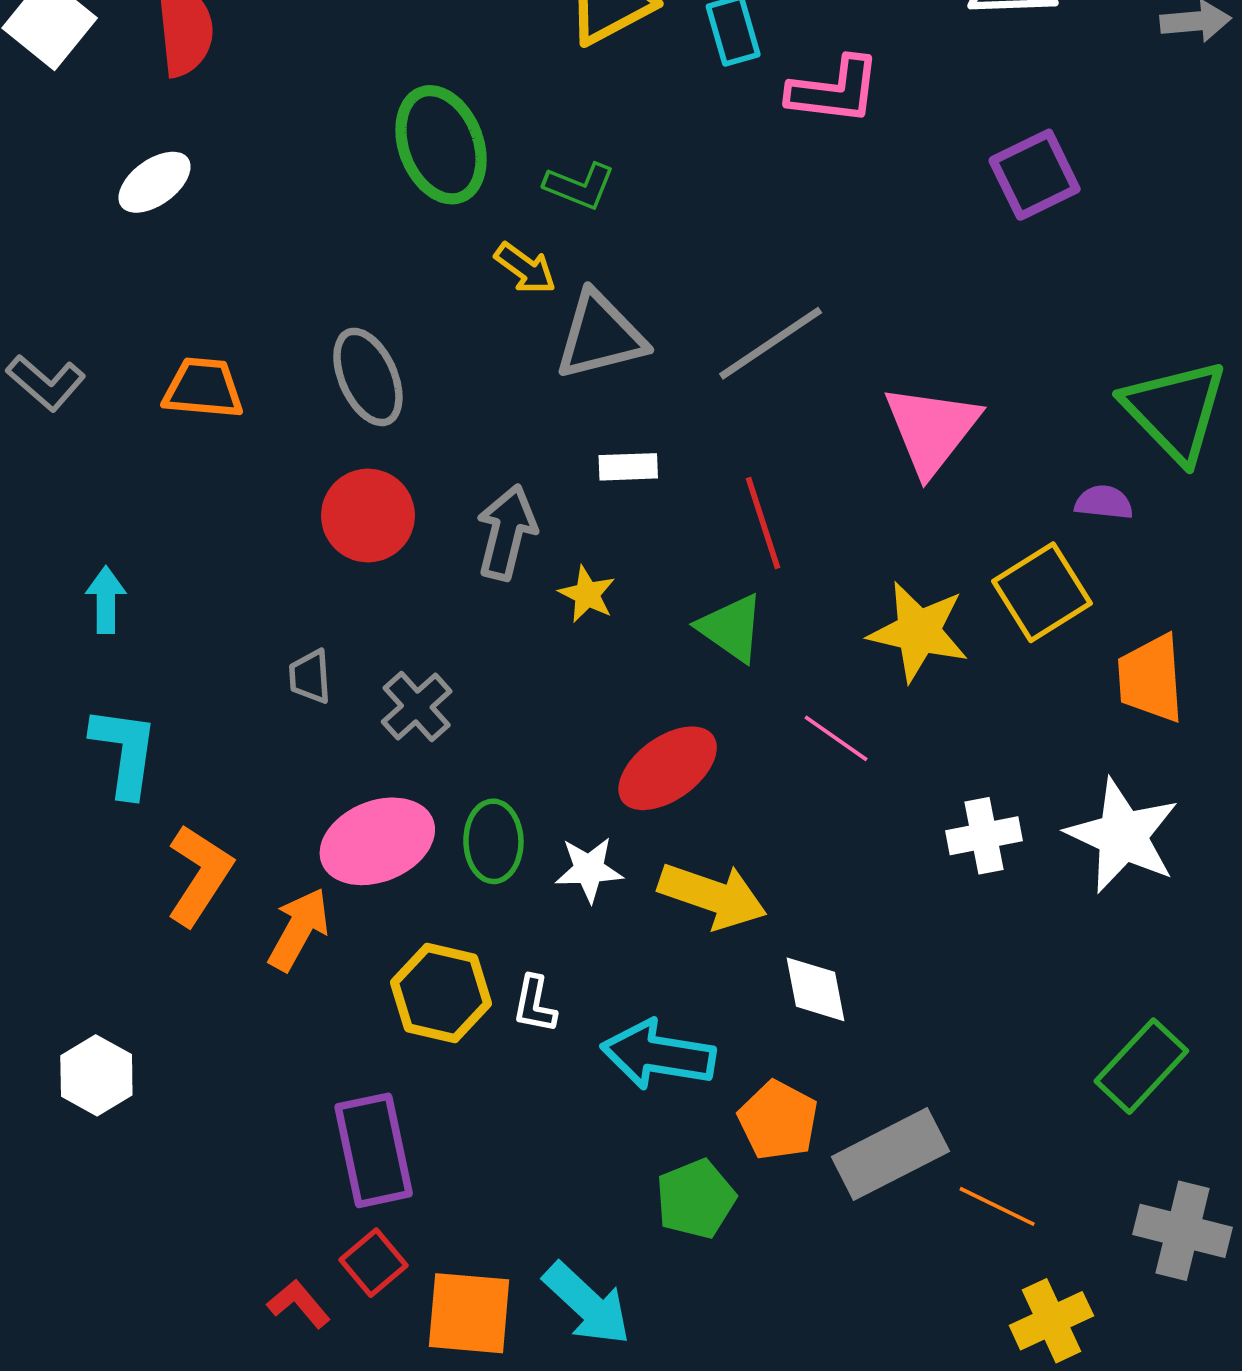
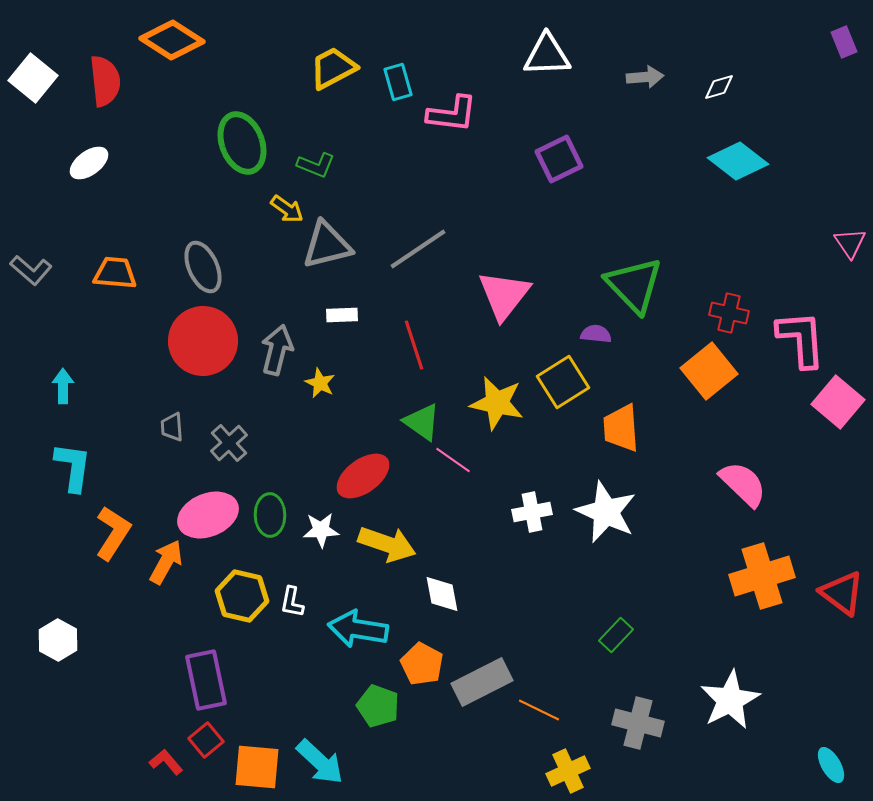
red circle: (368, 516) -> (203, 341), size x1.4
green triangle: (731, 628) -> (422, 422), moved
green rectangle: (1141, 1066) -> (616, 635), size x0.7
green pentagon: (696, 1199) -> (378, 706), turned -30

